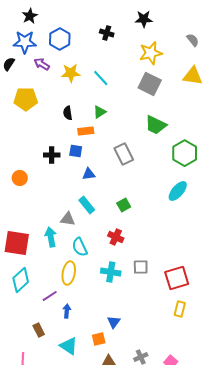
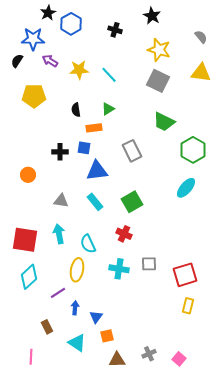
black star: (30, 16) -> (48, 13), moved
black star: (144, 19) -> (152, 16), turned 30
blue hexagon: (60, 39) -> (71, 24), moved
yellow star: (151, 53) -> (159, 50), turned 30
blue triangle: (89, 174) -> (97, 171), size x1.6
green square: (124, 205) -> (132, 202), size x1.5
gray triangle: (68, 219) -> (61, 201), moved
blue triangle: (114, 322) -> (96, 317), moved

